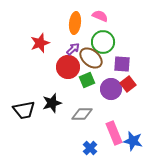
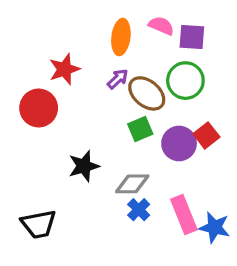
green circle: (103, 42) -> (185, 81), moved
purple square: (122, 64) -> (192, 37), moved
red circle: (68, 67) -> (39, 108), moved
black trapezoid: (24, 110) -> (39, 224), moved
blue cross: (90, 148) -> (139, 210), moved

